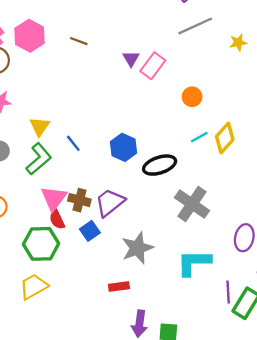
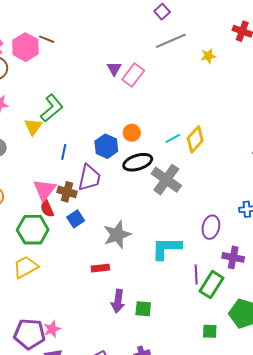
brown line: (79, 41) -> (47, 39), moved
orange circle: (192, 97) -> (132, 133), moved
blue line: (73, 143) -> (64, 152), moved, turned 49
green L-shape: (39, 159) -> (52, 108), moved
purple trapezoid: (110, 202) -> (89, 178), moved, turned 140
gray cross: (192, 204) -> (166, 180), moved

